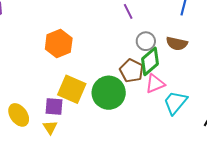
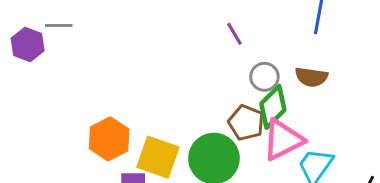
orange hexagon: (59, 44) -> (109, 139), moved
pink triangle: (155, 84) -> (283, 140), size x1.4

